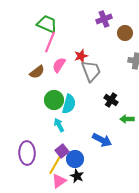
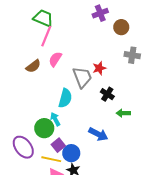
red star: (81, 56) -> (99, 68), moved
gray trapezoid: (91, 71) -> (82, 77), moved
green circle: (54, 100) -> (44, 128), moved
purple ellipse: (27, 153) -> (23, 147), turned -35
yellow line: (55, 165) -> (51, 159), turned 72

